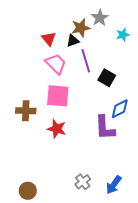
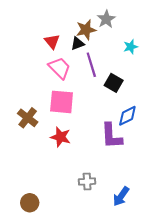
cyan star: (123, 35) -> (131, 47), moved
brown cross: (26, 111) -> (28, 118), turned 36
gray cross: (83, 182) -> (87, 182), moved, turned 35

